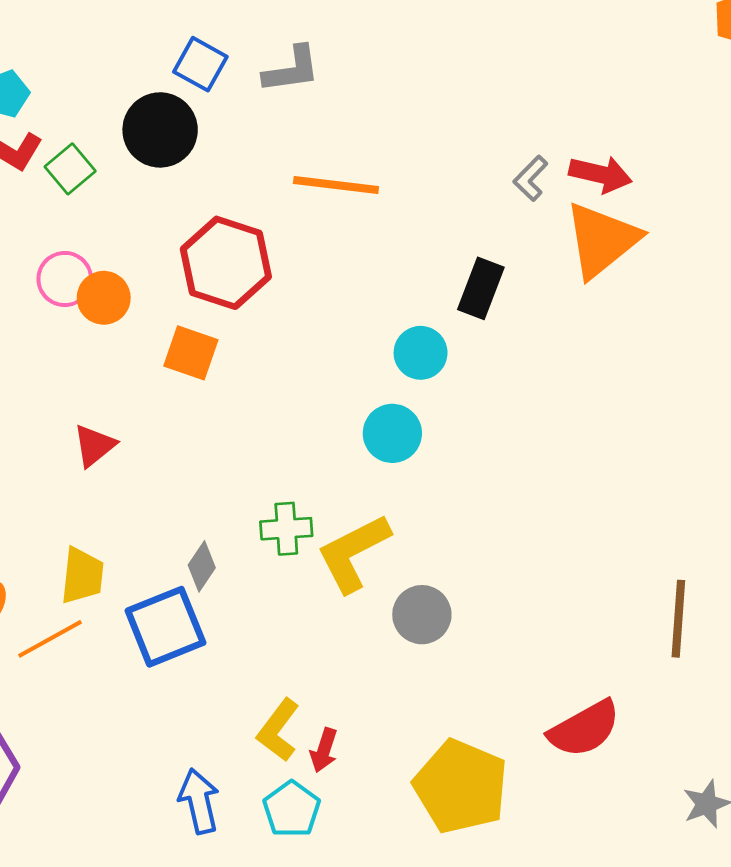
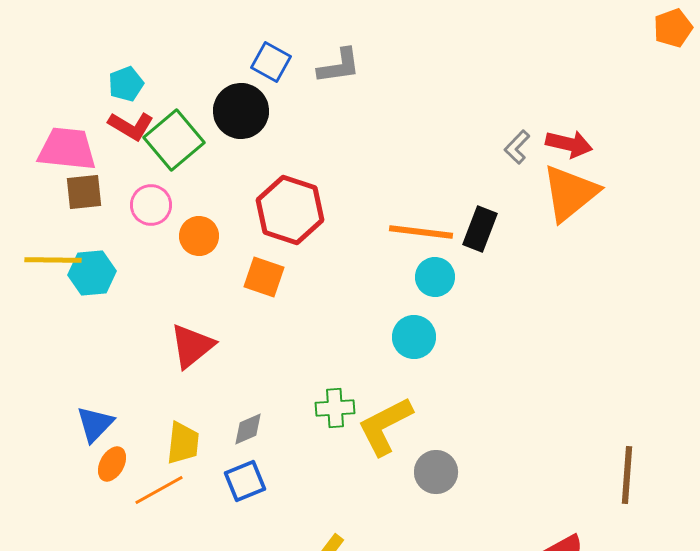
green square: (70, 169) -> (174, 140), size x1.6
orange line: (336, 185) -> (421, 232), moved
pink circle: (65, 279) -> (151, 205), moved
red triangle: (94, 445) -> (192, 346), size x1.4
gray diamond: (202, 566) -> (248, 429), moved, turned 33
blue square: (165, 627) -> (245, 481), size x0.7

